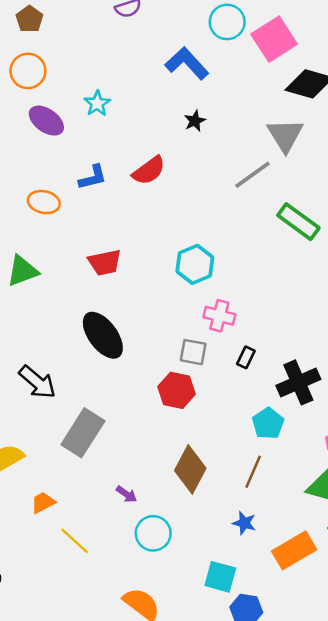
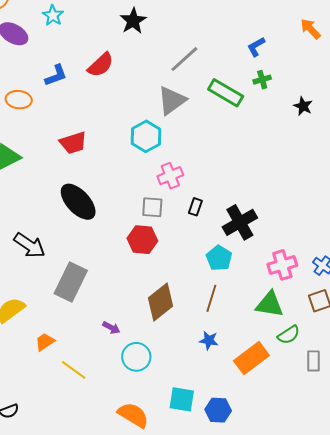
black star: (195, 121) -> (133, 21), size x1.5
gray triangle: (285, 135) -> (172, 101), moved, turned 32
pink cross: (219, 316) -> (170, 176), turned -30
brown diamond: (190, 469) -> (160, 302), turned 30
cyan square: (220, 577) -> (182, 399), moved

